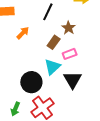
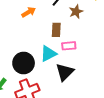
brown star: (69, 28) -> (76, 12), moved
brown rectangle: (54, 42) -> (56, 30), turned -48

